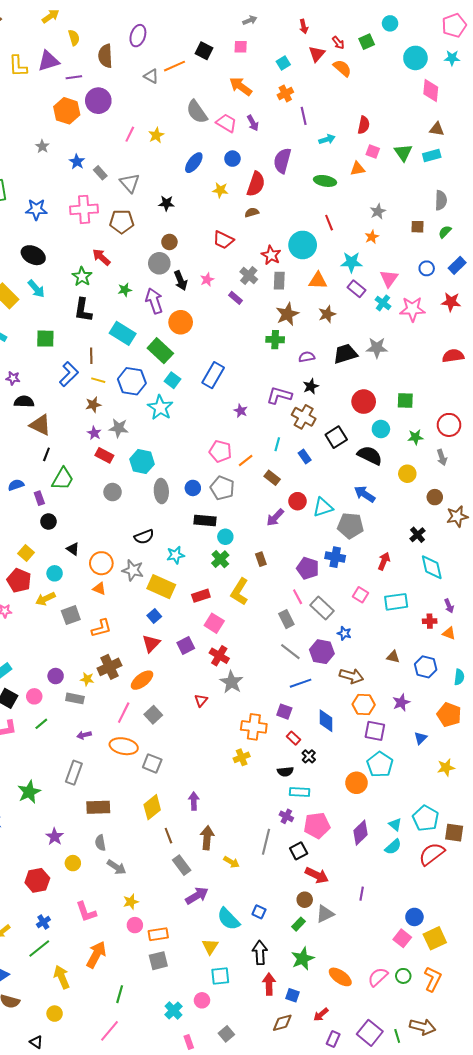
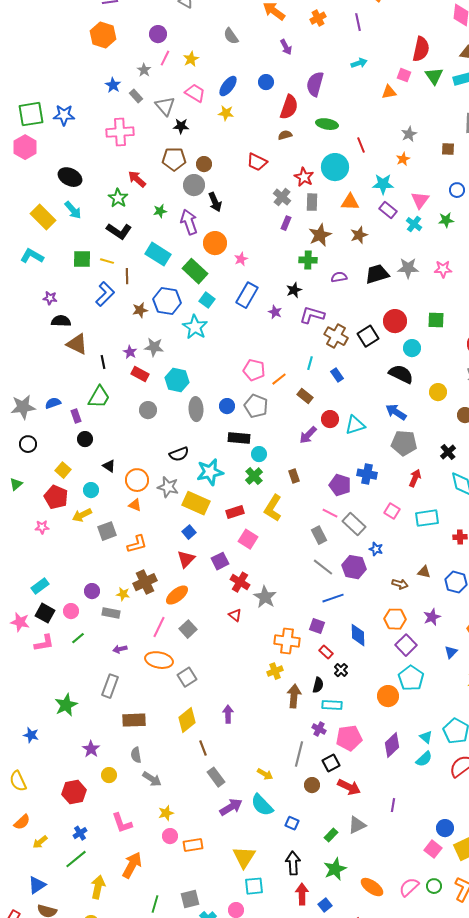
purple circle: (98, 101) -> (158, 34), moved, size x0.7
gray semicircle: (197, 112) -> (231, 36), size x0.7
purple line: (304, 116) -> (358, 22), moved
pink trapezoid: (226, 123) -> (195, 93), moved
red semicircle: (364, 125) -> (421, 49), moved, size x1.4
gray star: (42, 146) -> (144, 70), moved
green ellipse: (325, 181) -> (327, 124), moved
yellow star: (220, 190) -> (226, 113), moved
black star: (166, 203) -> (181, 126), moved
blue star: (36, 209) -> (64, 115), moved
brown pentagon: (122, 222) -> (174, 159), moved
pink star: (207, 280) -> (241, 259), moved
purple rectangle: (236, 298) -> (286, 223), moved, turned 72
pink star: (412, 309) -> (443, 269), moved, size x0.7
black L-shape: (83, 310) -> (119, 231), turned -65
yellow line: (98, 380) -> (107, 261), moved
black star: (311, 386) -> (294, 290), moved
brown star: (93, 405) -> (140, 310), moved
purple star: (241, 411) -> (275, 312), moved
black square: (336, 437) -> (368, 336), moved
green star: (415, 437) -> (446, 220), moved
black line: (46, 454) -> (103, 362), moved, turned -32
gray pentagon: (350, 526) -> (404, 443), moved
cyan star: (176, 555) -> (210, 472), size x1.5
pink line: (298, 597) -> (330, 513), turned -35
red cross: (219, 656) -> (240, 582), moved
brown arrow: (351, 676) -> (400, 584), moved, size x0.7
red triangle: (201, 700) -> (235, 615), turned -32
purple square: (375, 731) -> (406, 645), turned 35
gray square: (152, 763) -> (187, 677), turned 36
black semicircle: (285, 772) -> (318, 685), turned -70
brown arrow: (207, 838) -> (294, 696), moved
brown circle: (305, 900) -> (312, 785), moved
cyan semicircle: (228, 919) -> (262, 805), moved
yellow triangle: (210, 946) -> (244, 857), size x1.4
gray square: (158, 961) -> (190, 899), moved
yellow arrow: (62, 977) -> (98, 887), turned 35
blue square: (292, 995) -> (325, 905), turned 32

